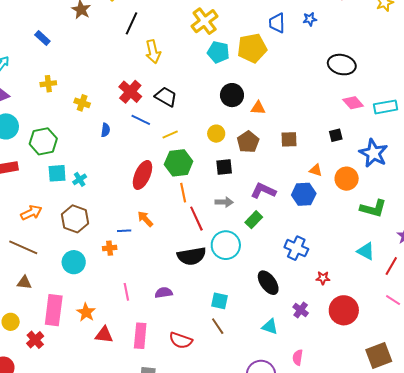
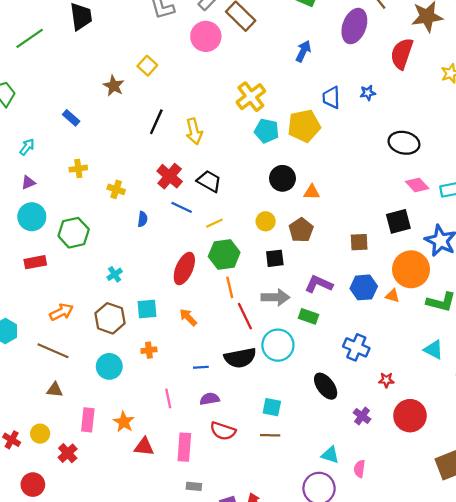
black line: (131, 23) -> (156, 122), moved
black square: (336, 135) -> (398, 221), size x1.6
brown square: (289, 139) -> (359, 242), moved
orange triangle: (316, 170) -> (392, 296), moved
cyan square: (57, 173) -> (147, 309), moved
orange circle: (347, 179) -> (411, 269), size x1.4
gray arrow: (224, 202) -> (275, 297), size x1.4
green rectangle: (254, 220) -> (309, 316), turned 66
blue line: (124, 231) -> (201, 367), moved
pink rectangle: (54, 310) -> (88, 420), size x0.7
brown line: (218, 326) -> (270, 435), turned -54
cyan triangle: (270, 327) -> (330, 455), moved
red semicircle: (181, 340) -> (223, 431), moved

